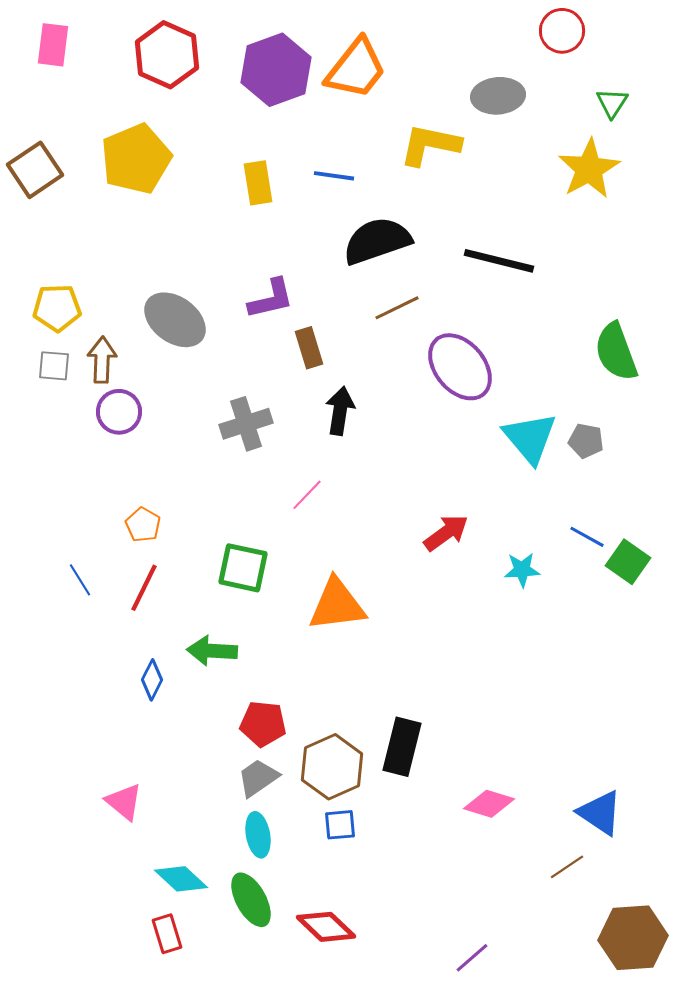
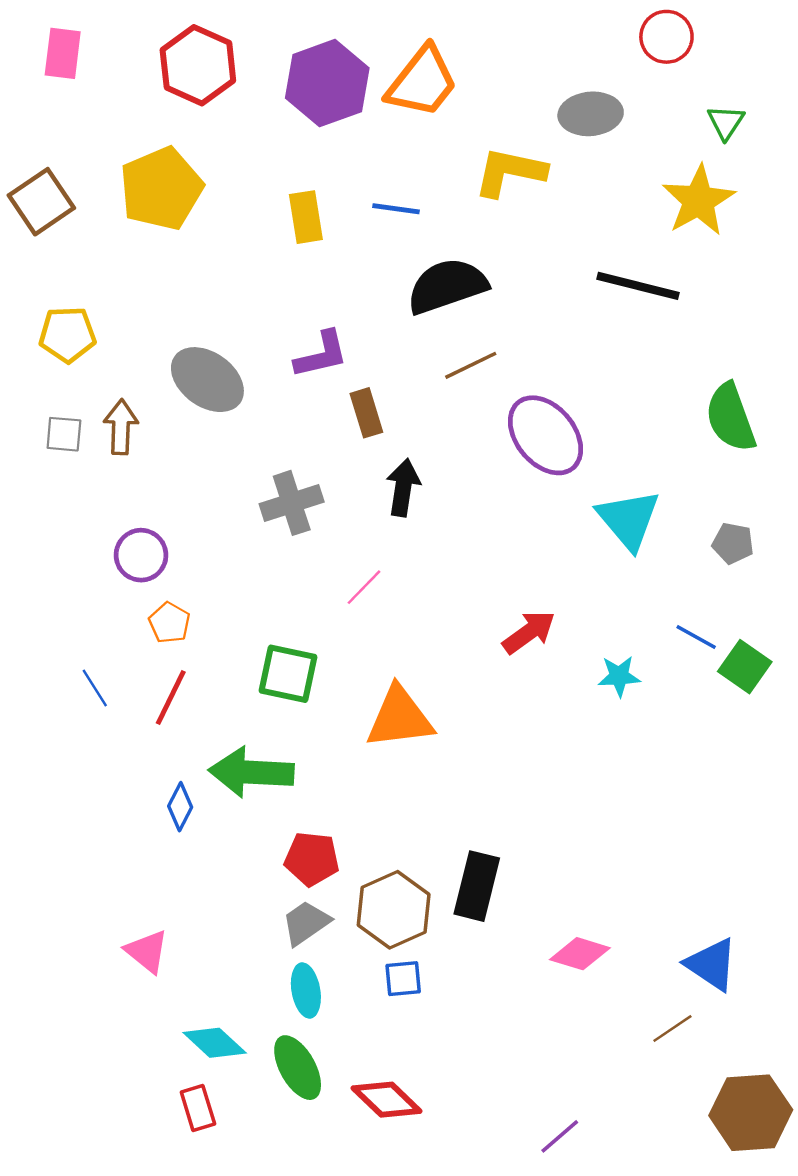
black line: (499, 261) -> (638, 286), moved
yellow pentagon: (57, 308) -> (67, 335), moved
purple circle: (119, 412) -> (141, 555), moved
gray pentagon: (586, 441) -> (733, 543), moved
green arrow: (212, 651) -> (251, 772), size x1.4

